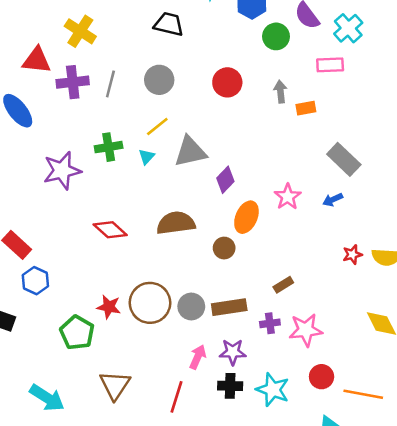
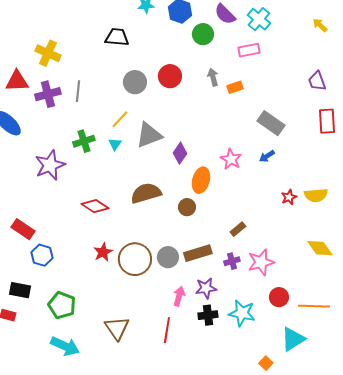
gray circle: (159, 80) -> (135, 82), moved
red star: (109, 307) -> (103, 252), moved, turned -30
green pentagon: (77, 333) -> (62, 305), moved

